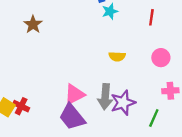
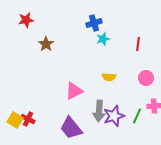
brown star: (33, 24) -> (46, 44), moved
pink triangle: (74, 94) -> (74, 91), moved
green line: (154, 118) -> (137, 116), moved

